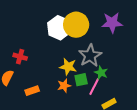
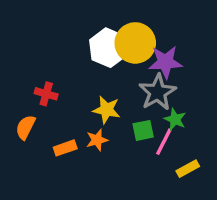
purple star: (112, 23) -> (165, 62), moved
yellow star: (68, 67) -> (107, 110), moved
orange star: (64, 86) -> (97, 140), moved

